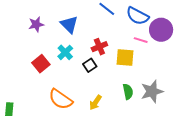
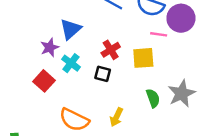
purple star: (36, 24) -> (50, 47), moved
blue triangle: (69, 25) -> (71, 29), turned 42
black square: (90, 65) -> (103, 74), turned -32

